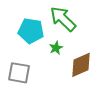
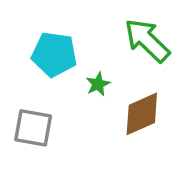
green arrow: (63, 19) -> (147, 40), moved

